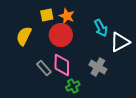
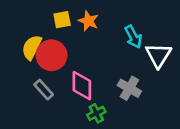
red circle: (61, 35) -> (51, 55), moved
white triangle: (120, 42) -> (158, 55), turned -30
gray rectangle: (44, 68) -> (44, 90), moved

